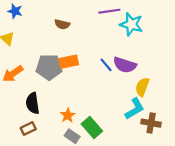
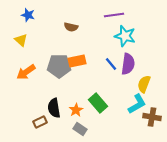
cyan star: (131, 24) -> (125, 36), moved
purple semicircle: (125, 65) -> (128, 64), turned -100
black semicircle: (33, 103) -> (54, 108), moved
green rectangle: (92, 127) -> (98, 103), moved

